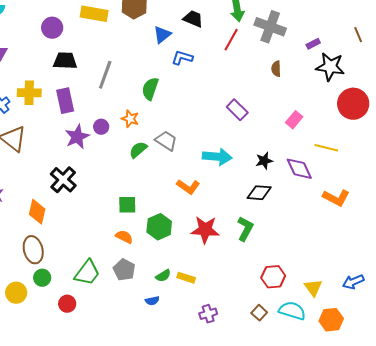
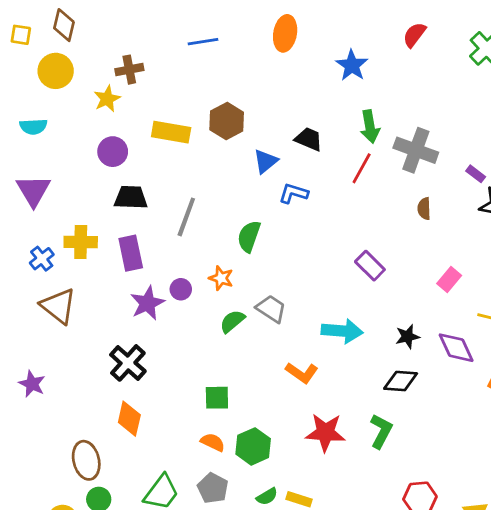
purple rectangle: (313, 44) -> (476, 174), turned 64
orange diamond: (37, 212) -> (129, 419), moved
green hexagon: (159, 227) -> (253, 446), moved

